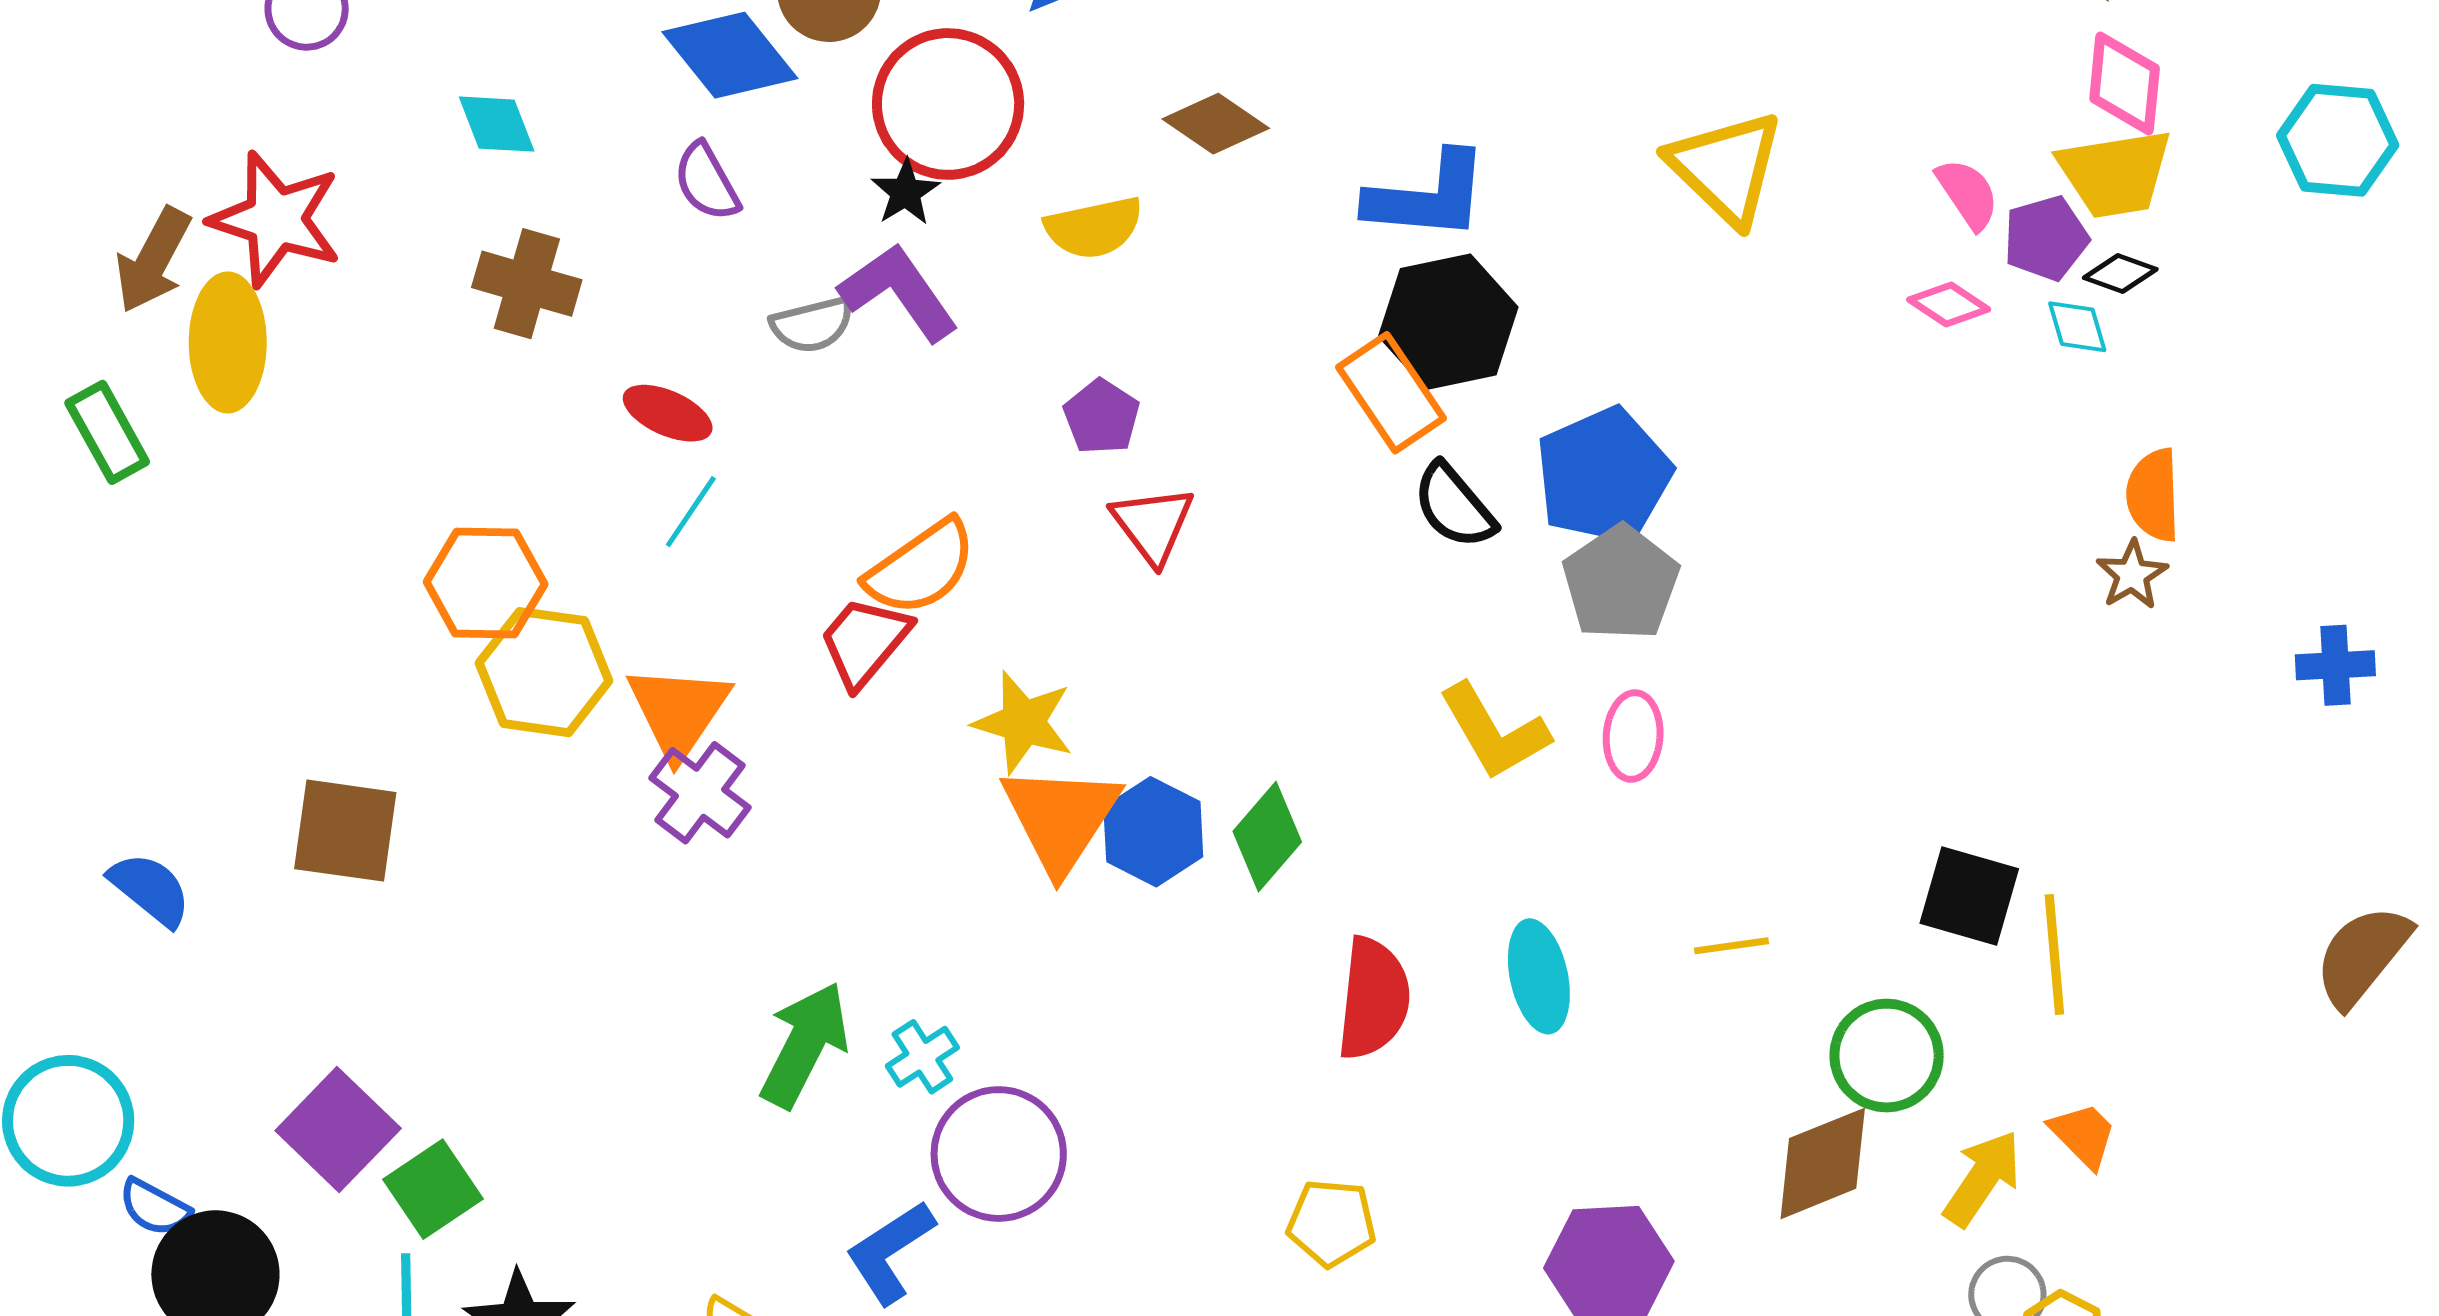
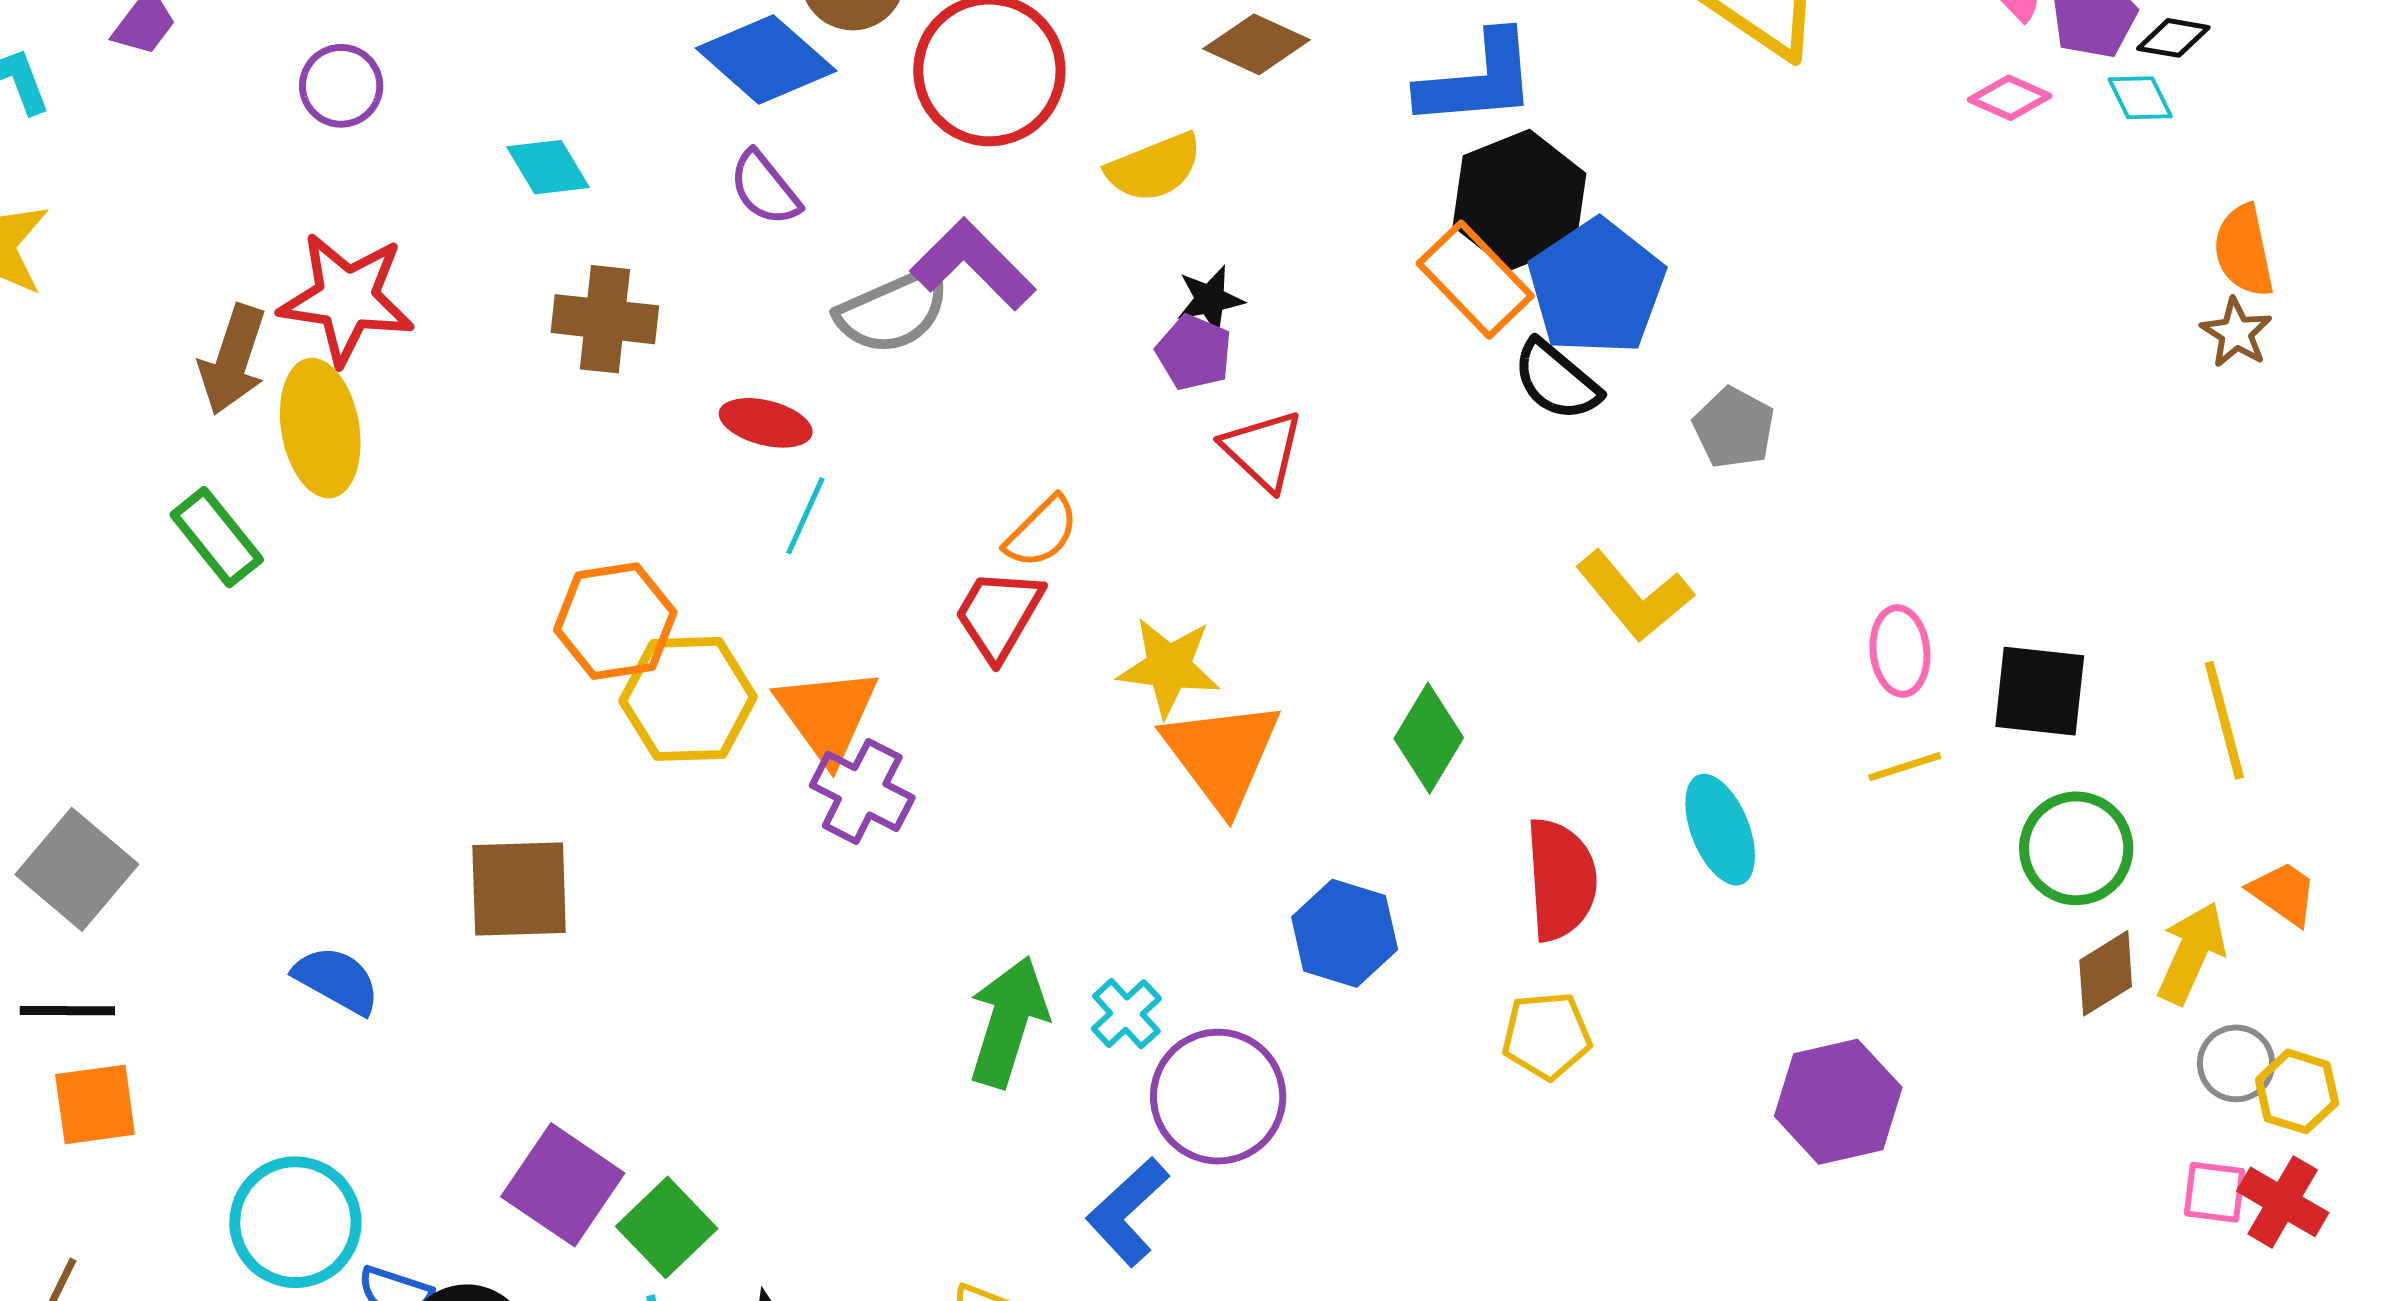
black star: (905, 192) -> (1210, 299), moved, turned 30
gray semicircle: (812, 325) -> (893, 311), size x1.4
blue pentagon: (1604, 475) -> (1597, 287), moved
orange semicircle: (921, 568) -> (1042, 532), size x0.7
gray pentagon: (1621, 583) -> (1734, 428), size x0.7
pink ellipse: (1633, 736) -> (1900, 651), moved
blue hexagon: (1153, 832) -> (1345, 933), moved
black square: (1969, 896) -> (2040, 691), moved
brown diamond: (1823, 1163) -> (2106, 973), moved, size x0.7
yellow pentagon: (1332, 1223) -> (1547, 1036), moved

